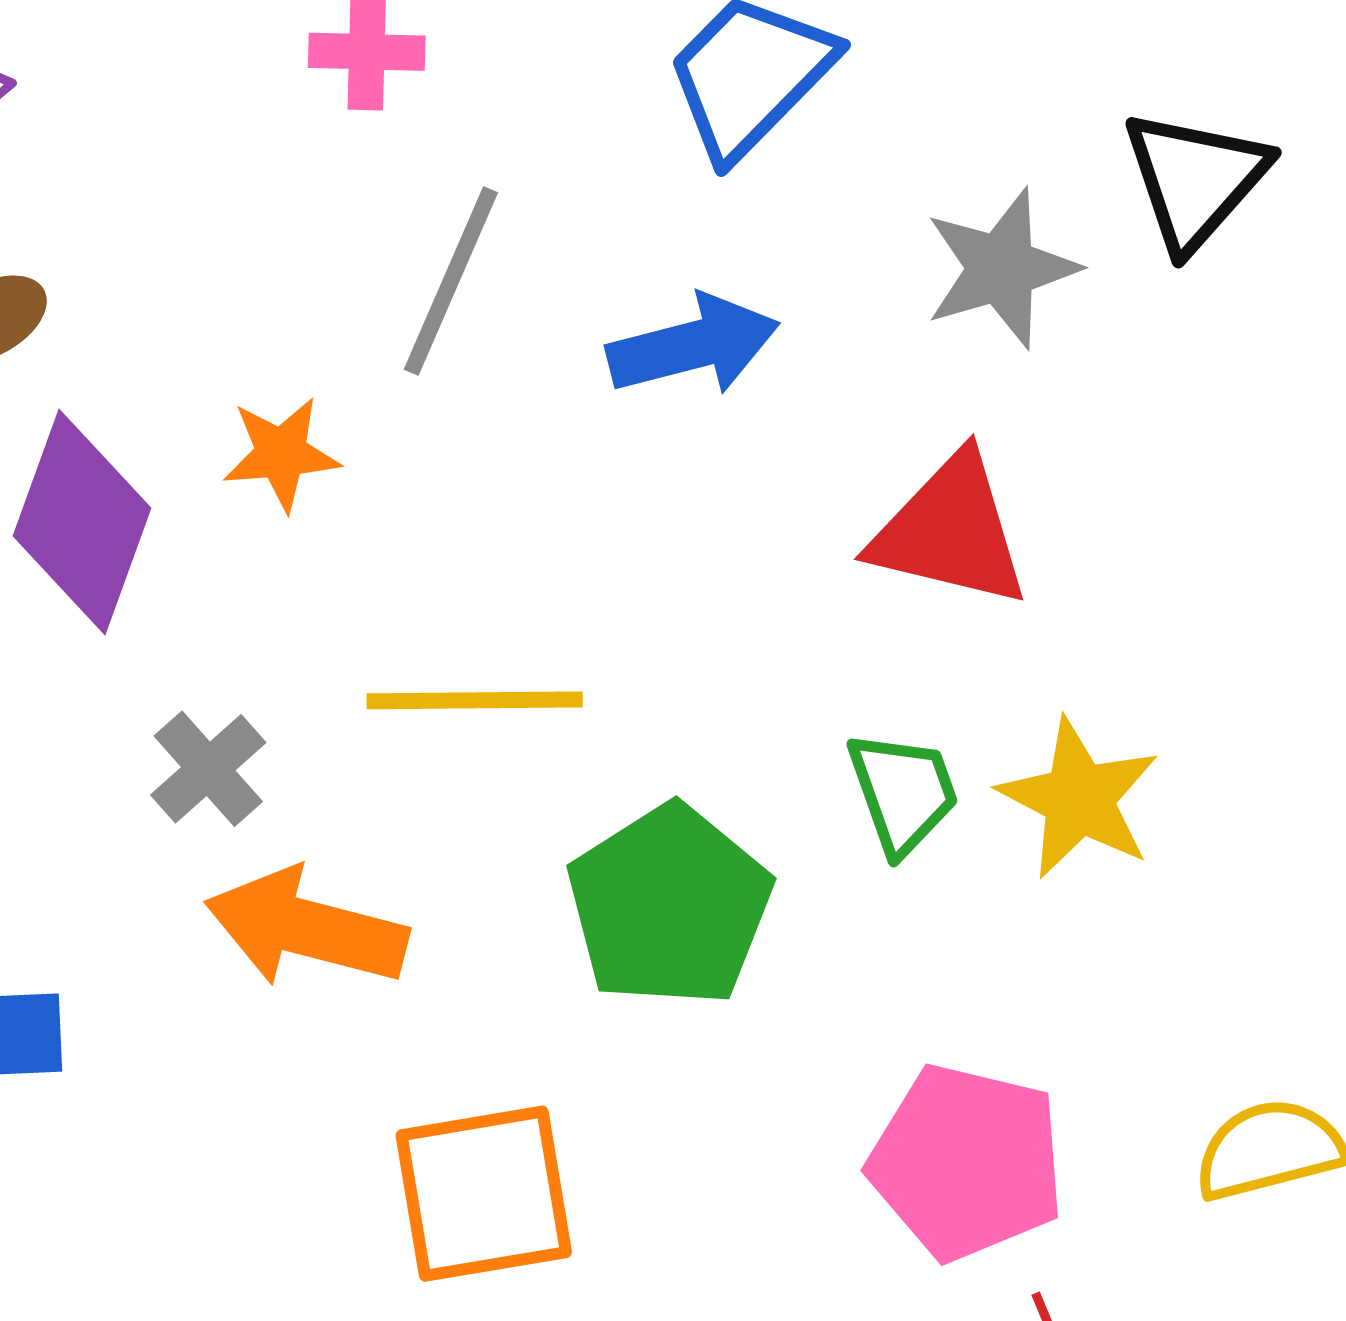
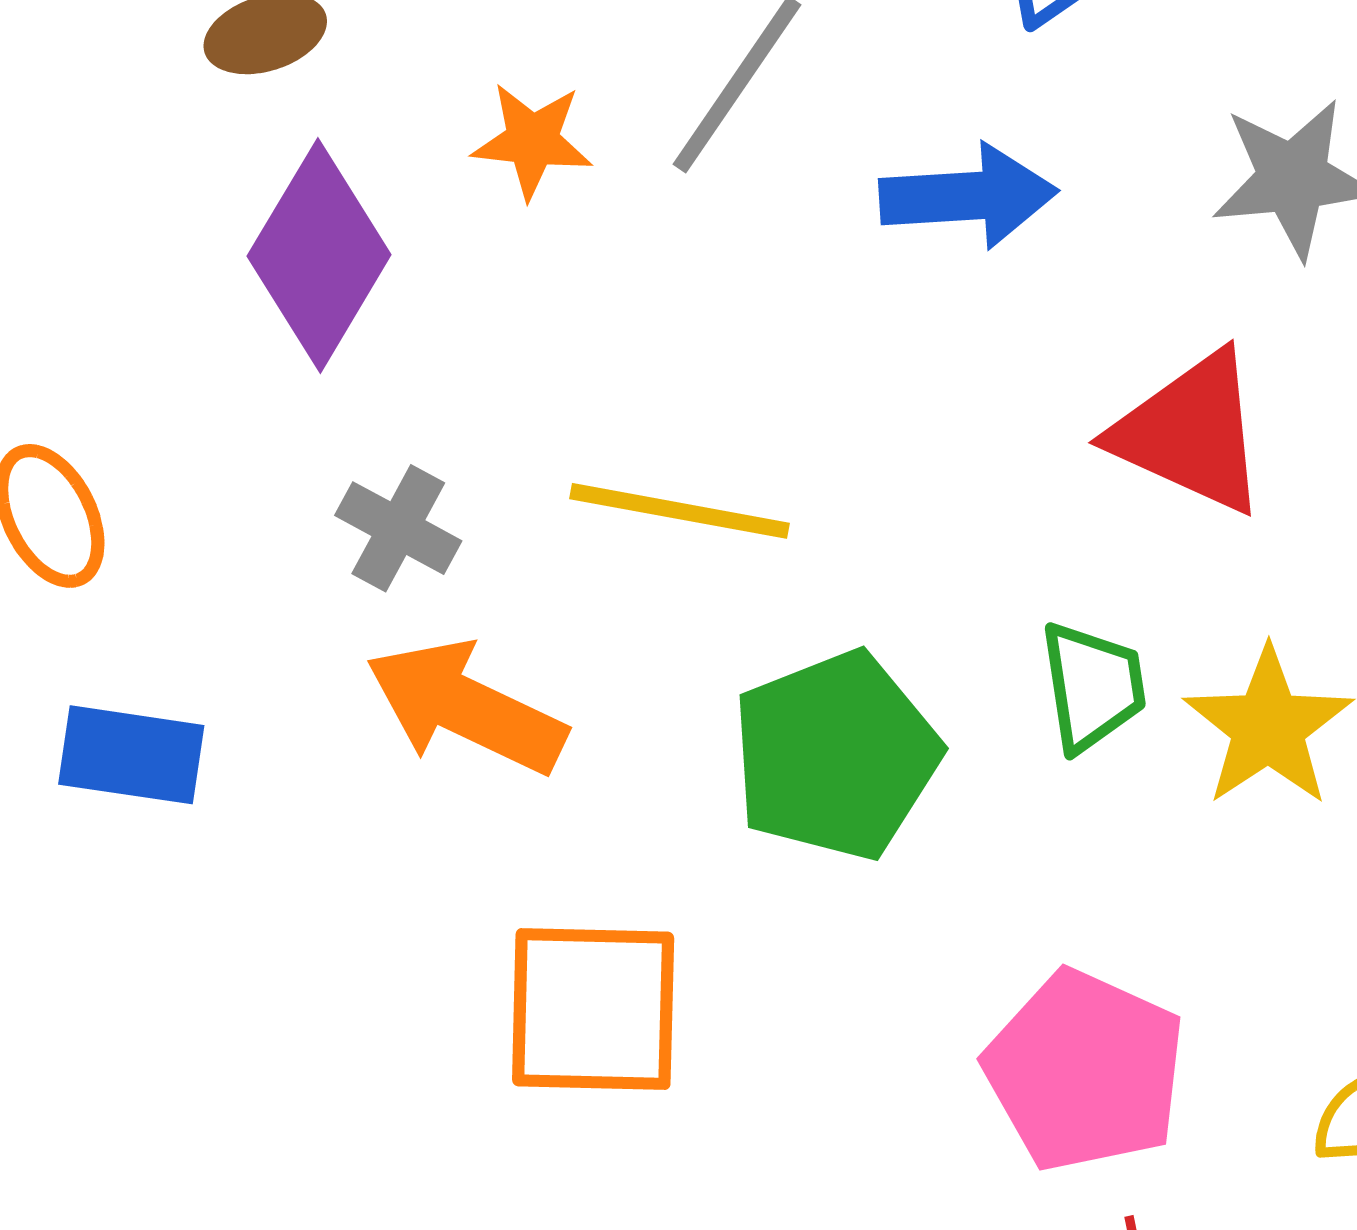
orange star: (281, 454) -> (532, 141), moved
gray cross: (208, 769) -> (398, 528), turned -31

